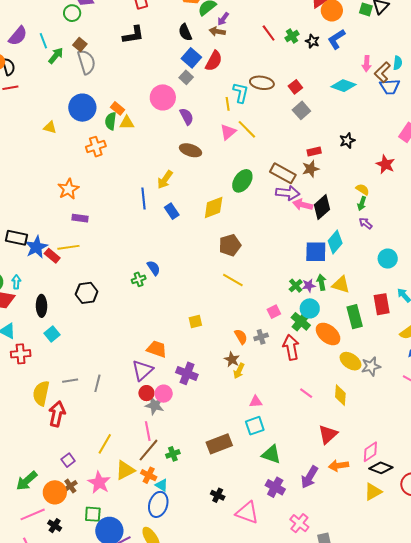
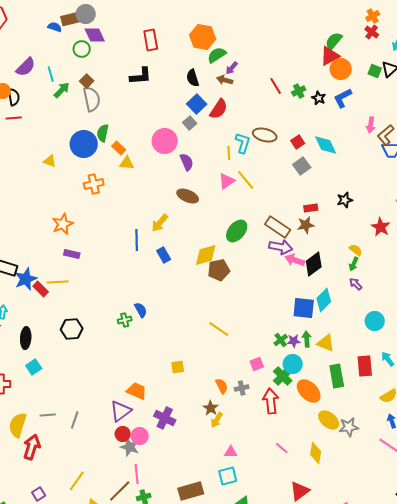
cyan diamond: (343, 86) -> (326, 145), moved, turned 40
green semicircle: (111, 121) -> (103, 133), moved
brown pentagon: (230, 245) -> (219, 270), moved
pink line: (148, 431) -> (137, 474), moved

